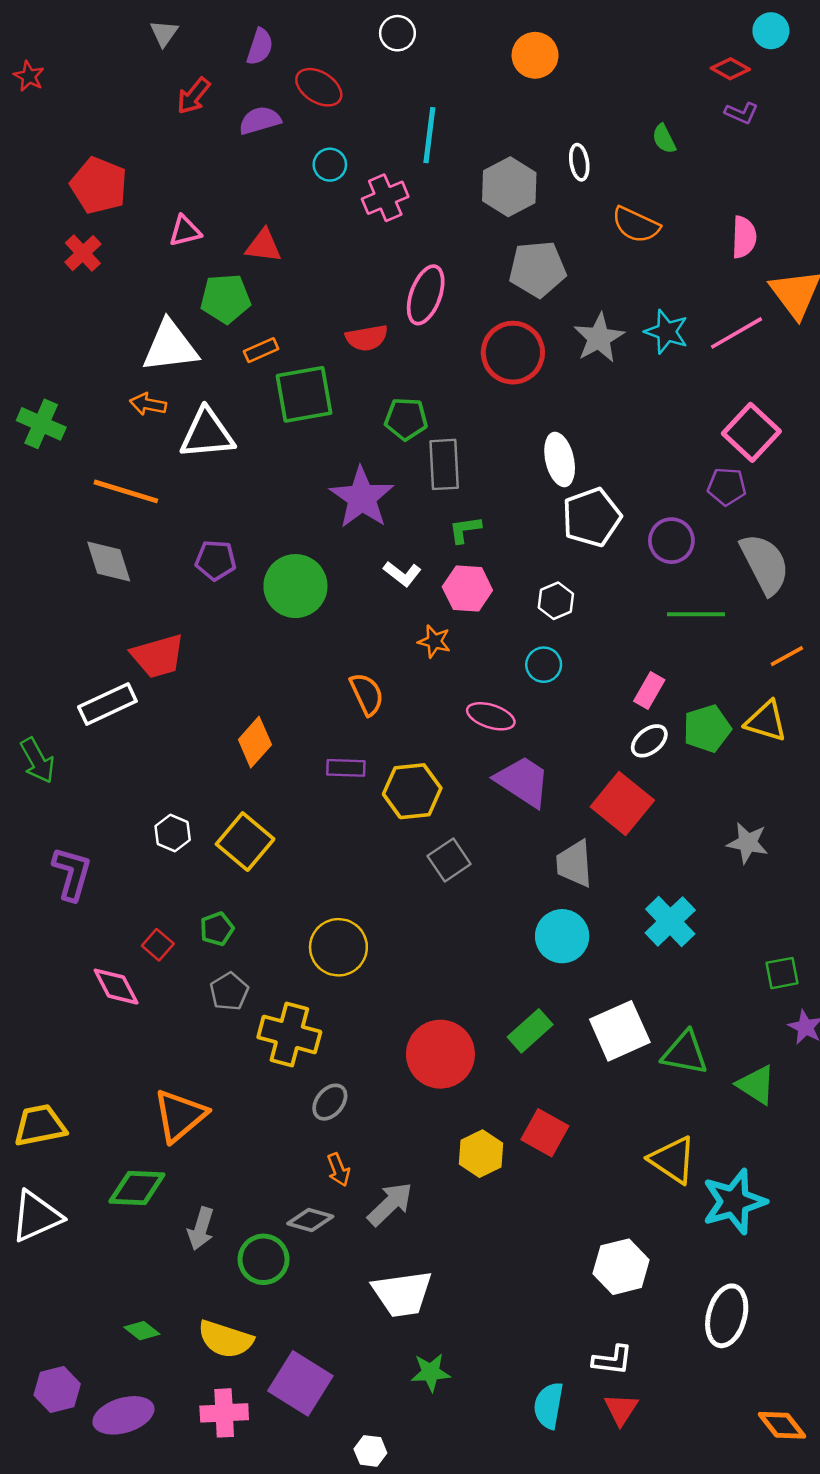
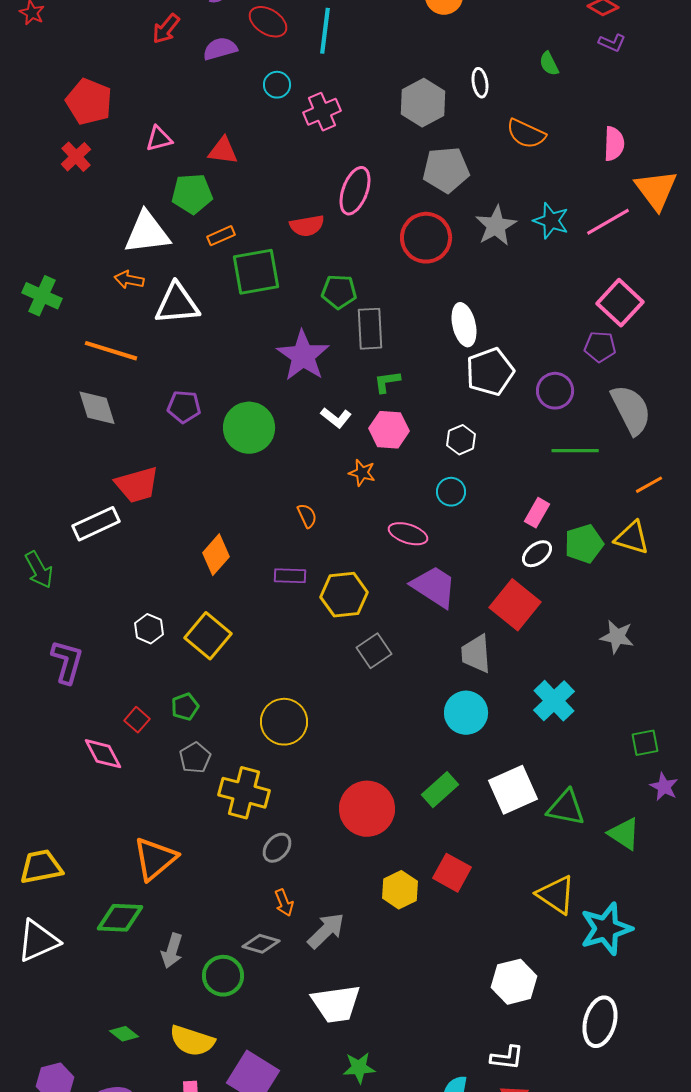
cyan line: (429, 135) -> (325, 31), moved
orange semicircle: (367, 694) -> (307, 516), size x0.7

